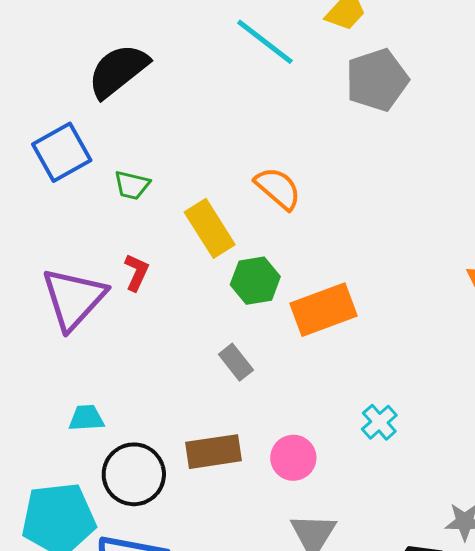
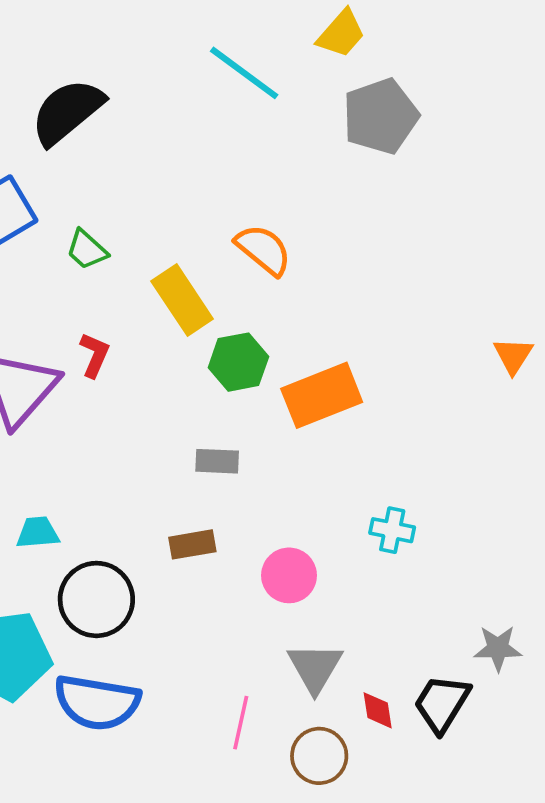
green trapezoid: (132, 185) -> (87, 250), turned 30
gray rectangle: (236, 362) -> (217, 461), turned -48
cyan cross: (379, 422) -> (392, 530), turned -36
brown rectangle: (213, 452) -> (192, 544), moved, size x0.7

